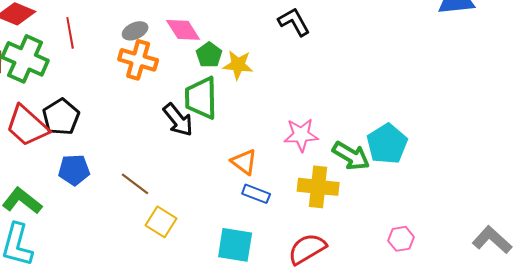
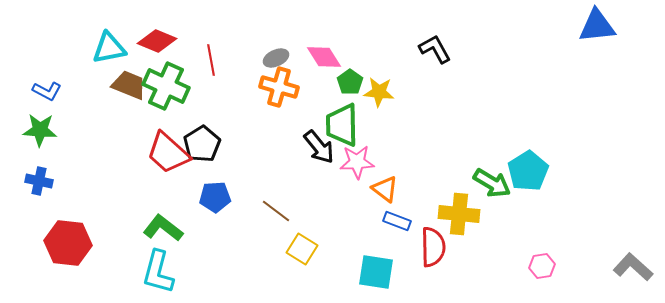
pink star: (301, 135) -> (357, 162), moved
red semicircle: (307, 249) -> (433, 247), moved, turned 120

